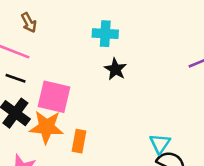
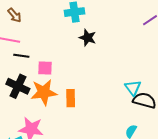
black line: (15, 78) -> (21, 56), moved
pink square: (54, 97) -> (45, 68), size x0.6

